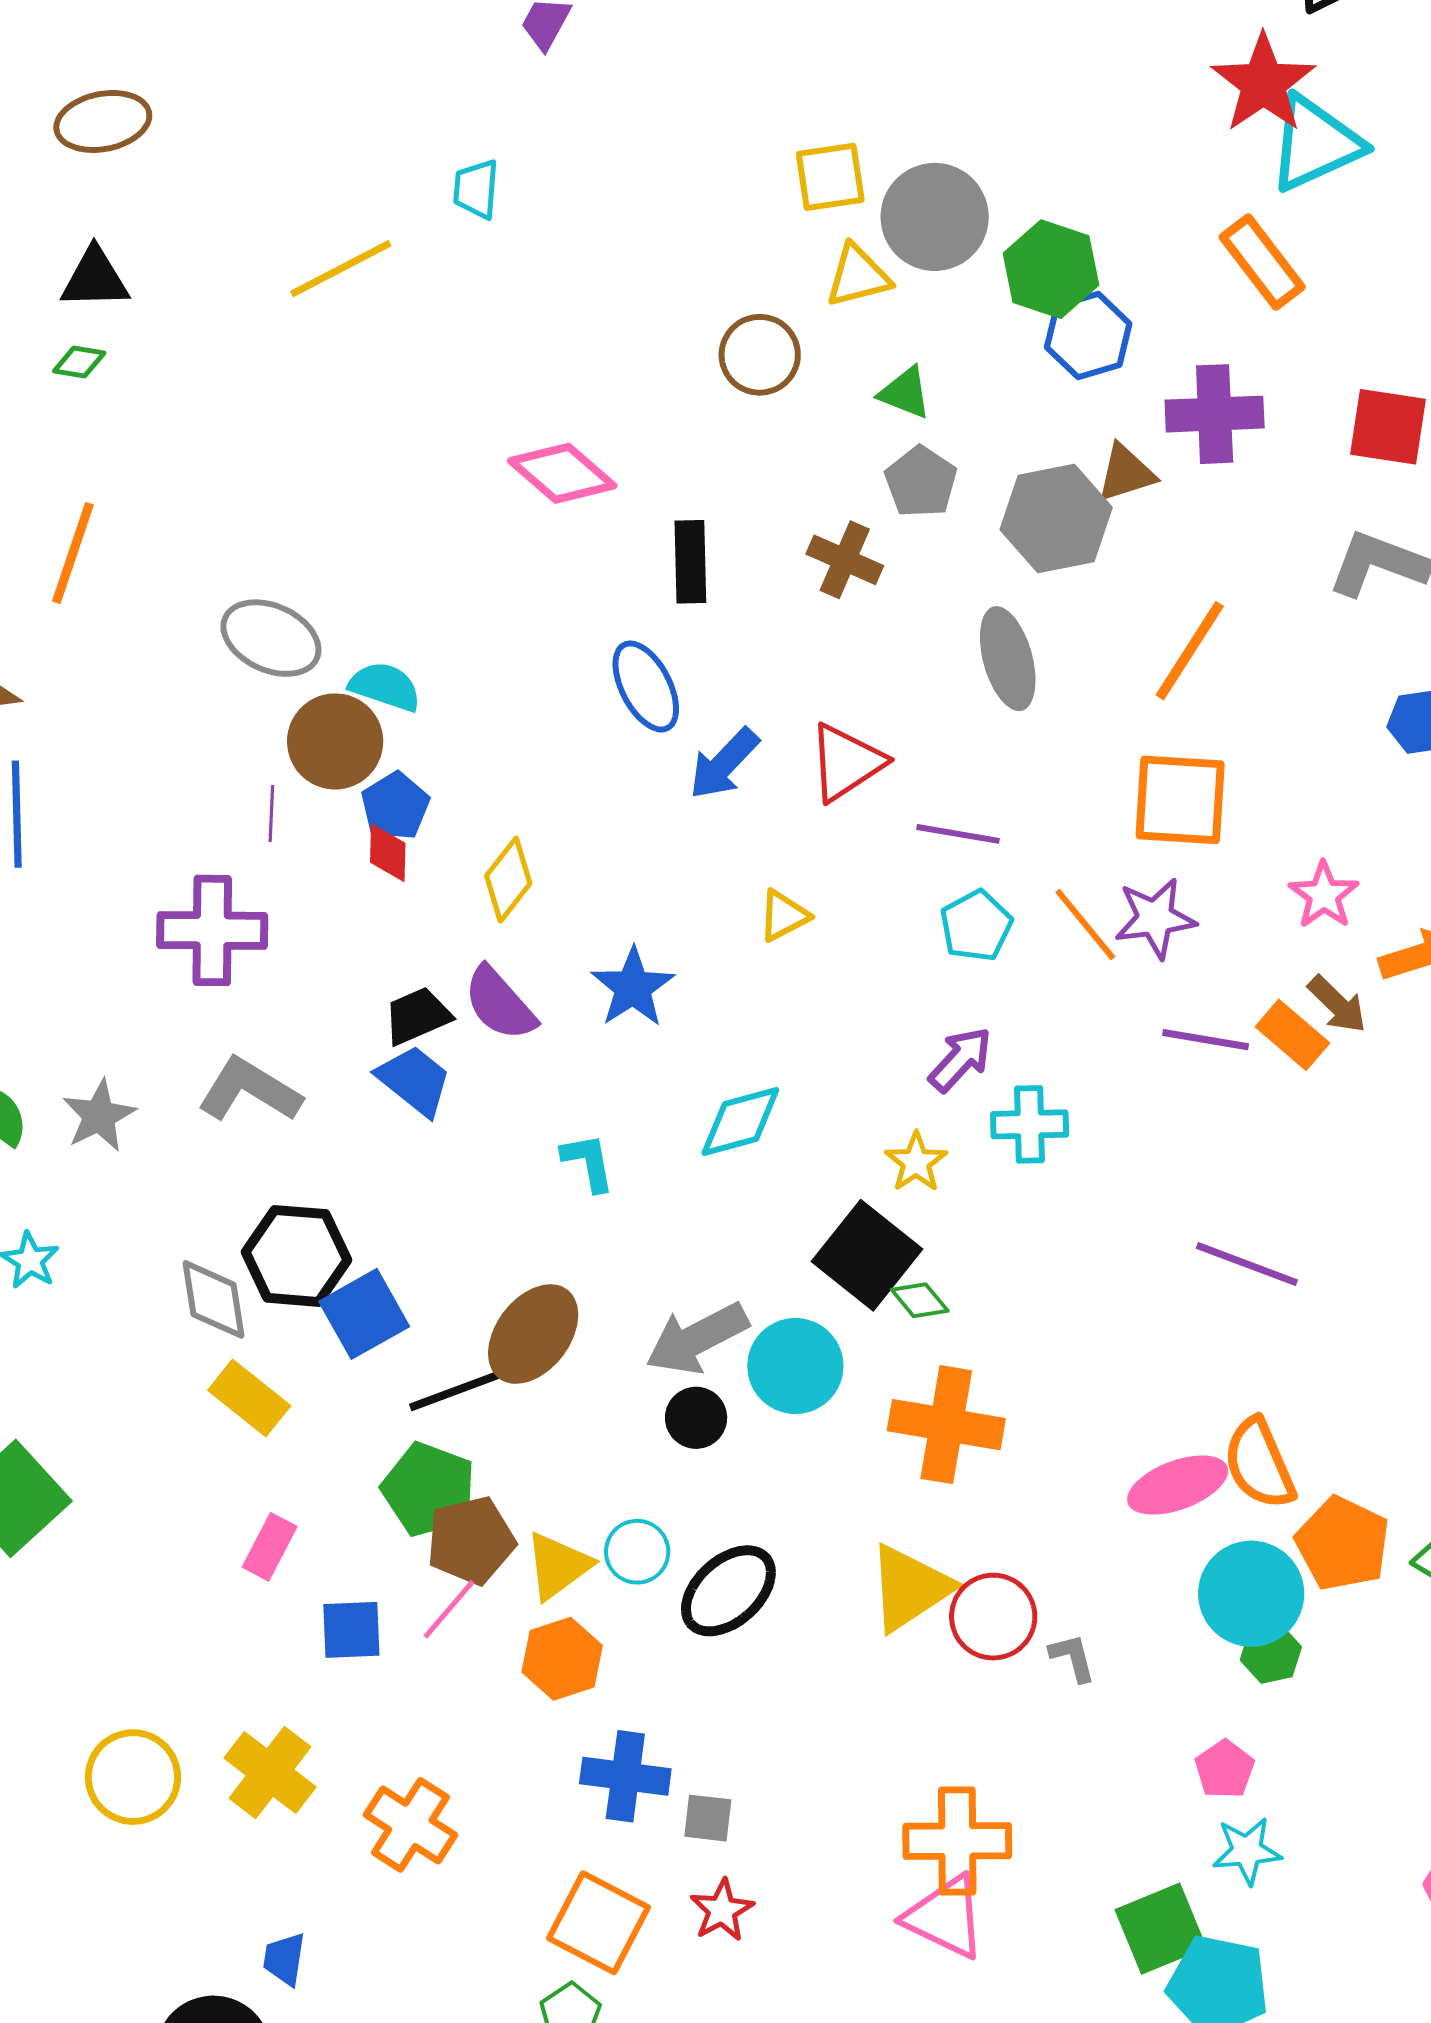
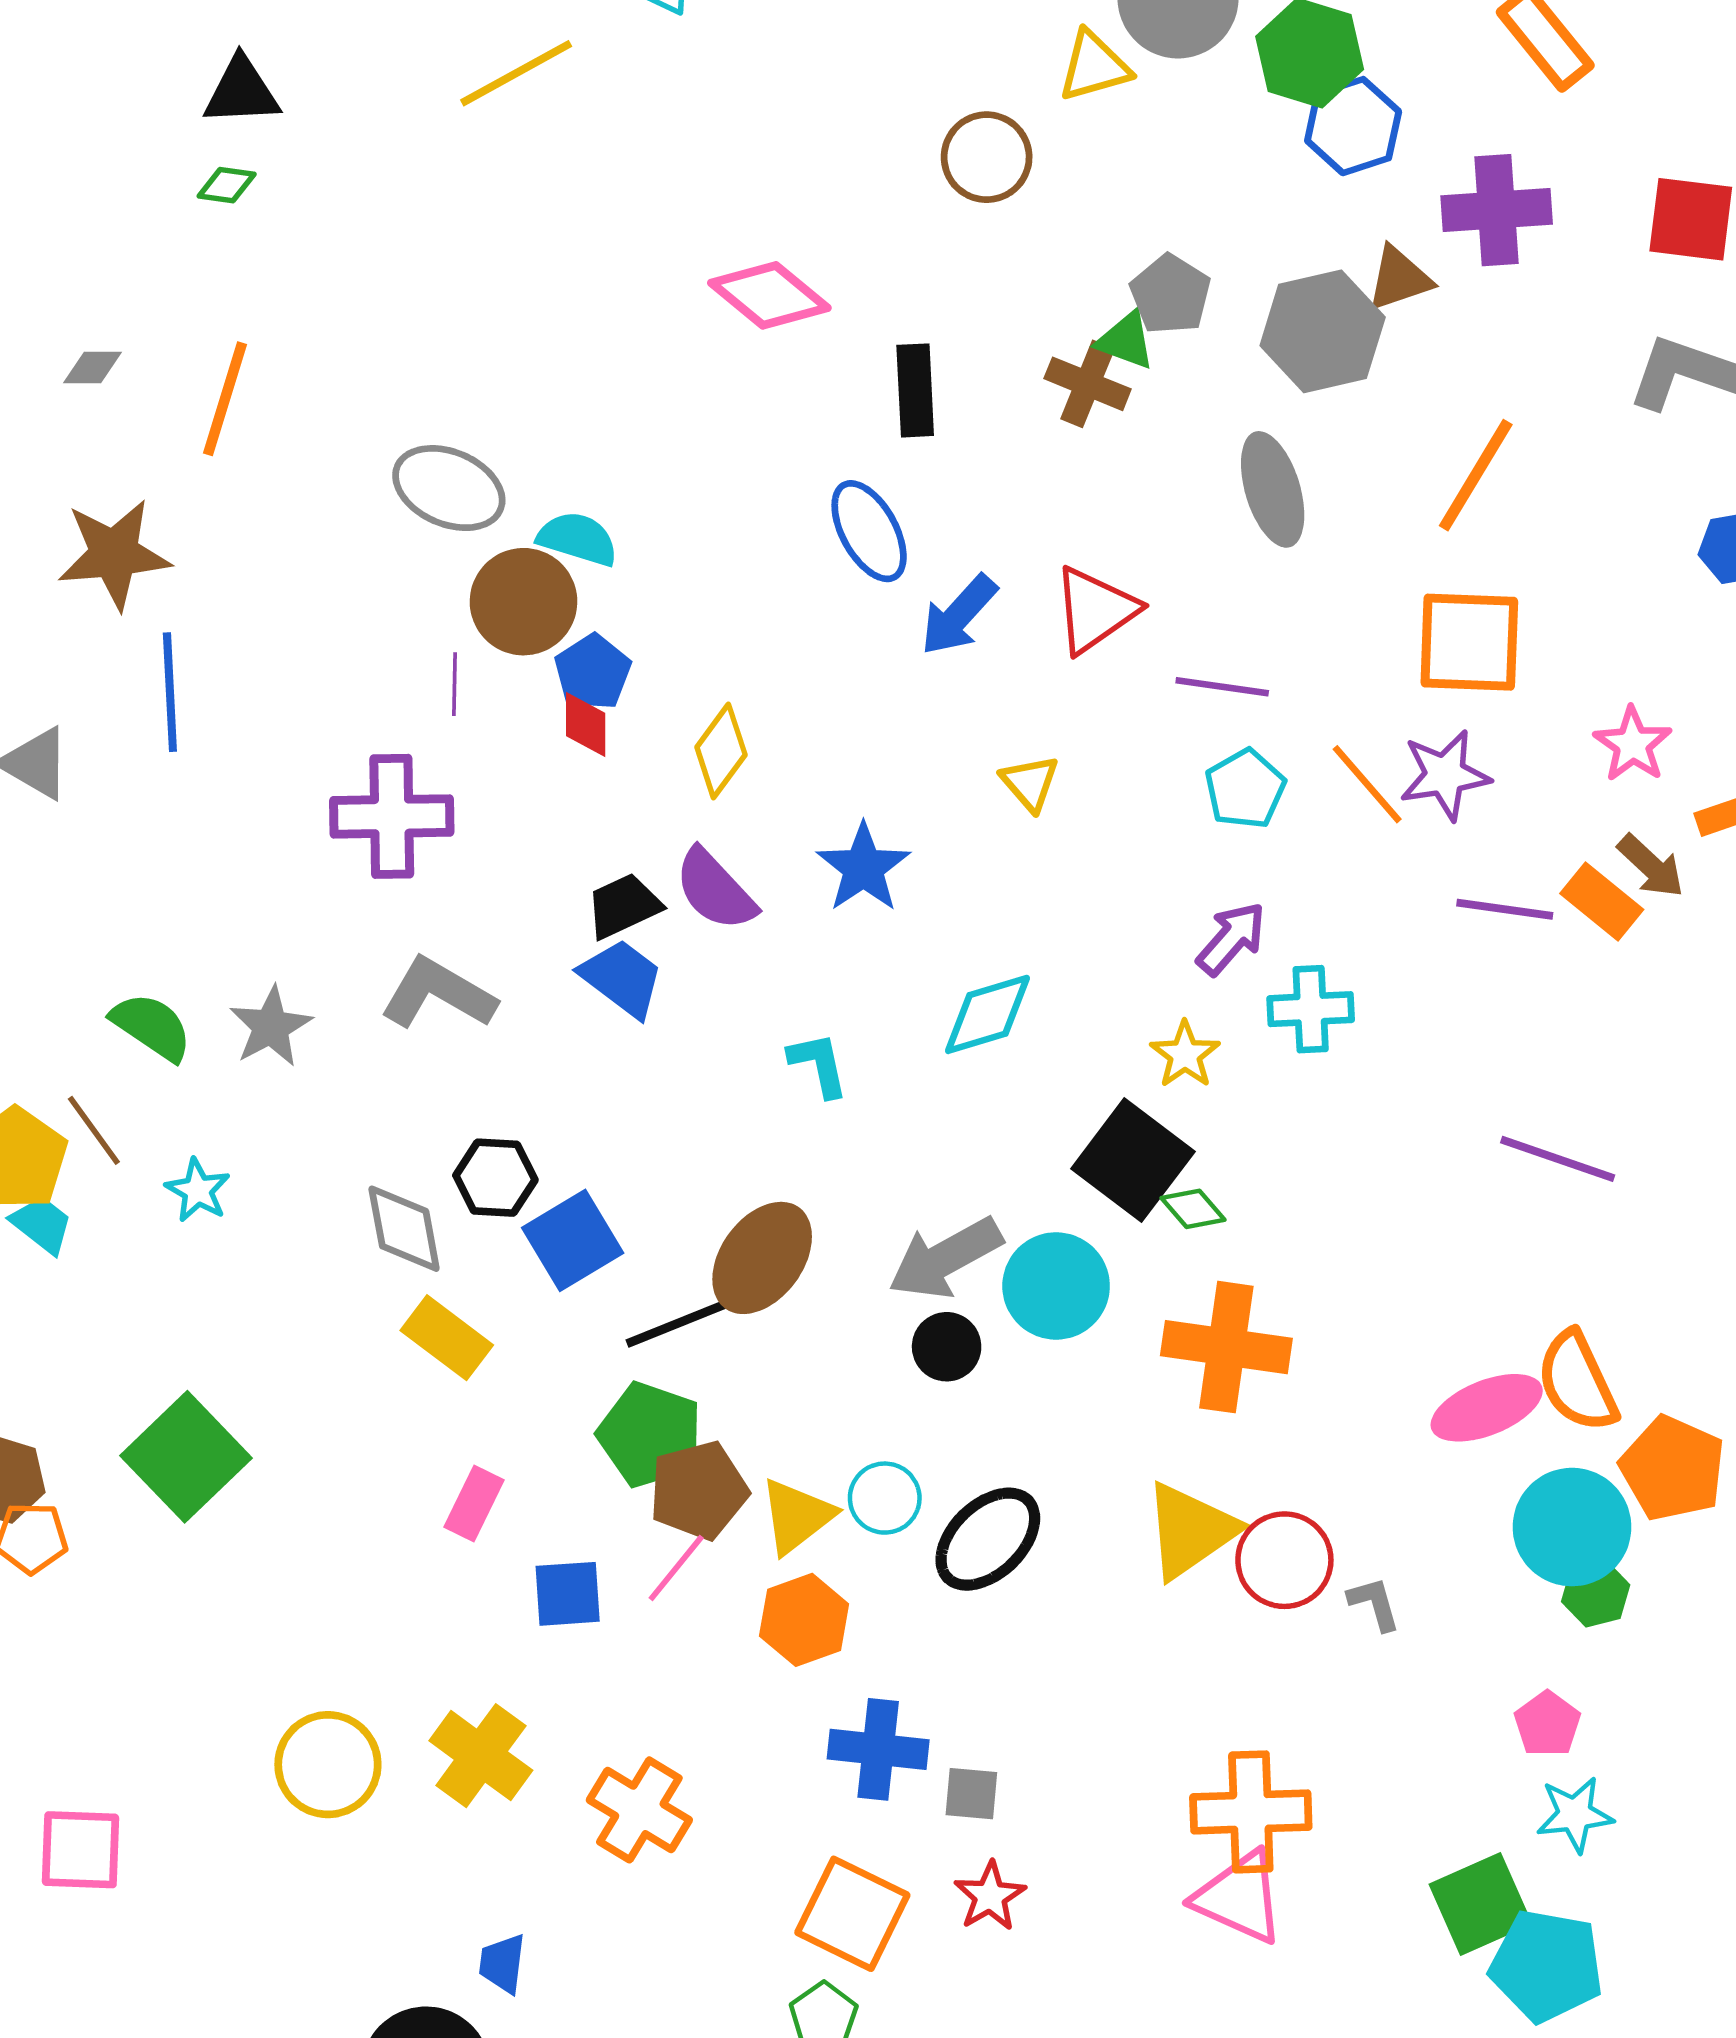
green triangle: (905, 393) -> (1126, 341), moved
yellow triangle: (784, 916) -> (1030, 783), turned -42
black hexagon: (296, 1256) -> (495, 1178), size x0.7

